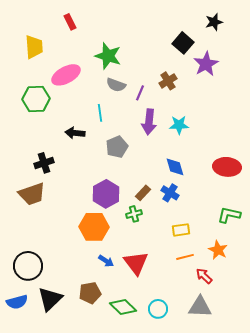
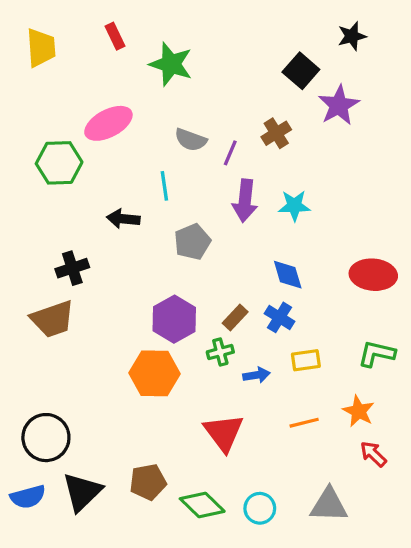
yellow trapezoid: (34, 47) -> (41, 48), moved
green star: (108, 56) -> (171, 64), moved
yellow rectangle: (181, 230) -> (306, 360), moved
blue arrow: (106, 261) -> (256, 375), moved, turned -42
red arrow: (204, 276) -> (373, 454), moved

